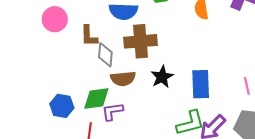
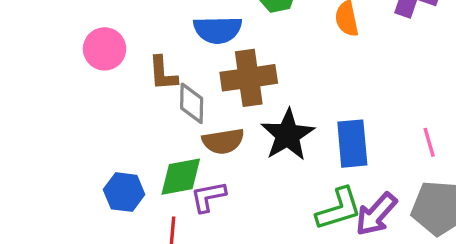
black star: (162, 77) -> (288, 135), size x1.4

